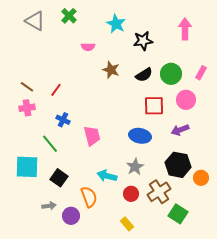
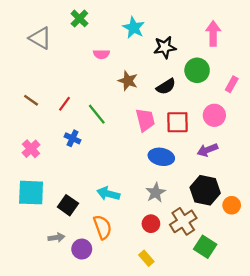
gray triangle: (35, 21) -> (40, 38), moved
green circle: (171, 74) -> (197, 70), moved
pink cross: (27, 108) -> (31, 149), moved, turned -35
pink trapezoid: (92, 136) -> (145, 120), moved
green line: (50, 144) -> (97, 114), moved
cyan arrow: (107, 176) -> (108, 194), moved

